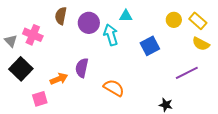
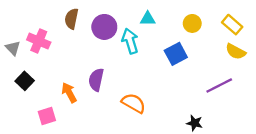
yellow circle: (174, 20) -> (192, 23), moved
black square: (21, 69) -> (25, 81), size x0.7
orange arrow: (59, 79) -> (69, 93), turned -96

